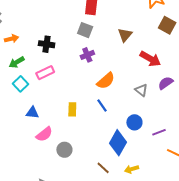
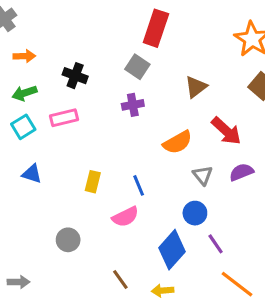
orange semicircle: (106, 81) -> (178, 142), moved
blue circle: (134, 122) -> (195, 213), moved
purple line: (159, 132) -> (216, 244), turned 64
pink semicircle: (44, 134) -> (125, 217), moved
blue diamond: (118, 143) -> (172, 250), moved

